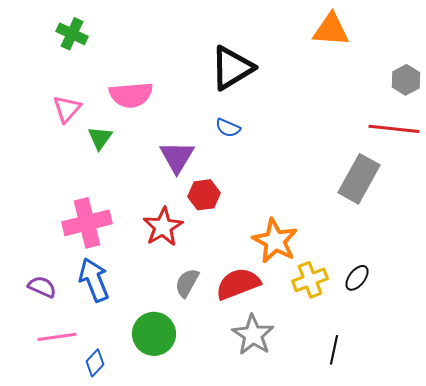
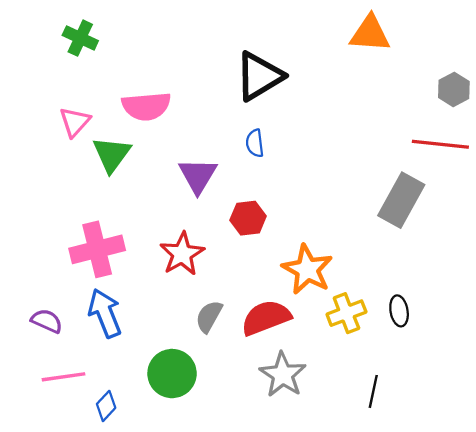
blue semicircle: (228, 128) -> (255, 143), turned 60
green triangle: (100, 138) -> (112, 154), size x1.4
red hexagon: (204, 195) -> (248, 218), moved
black ellipse: (357, 278) -> (399, 311), turned -48

